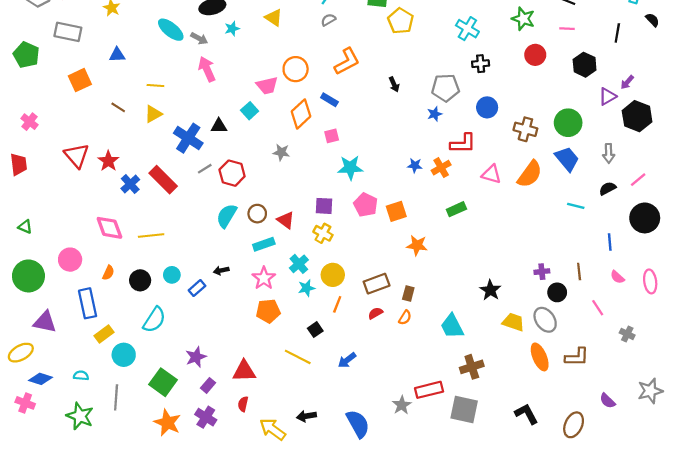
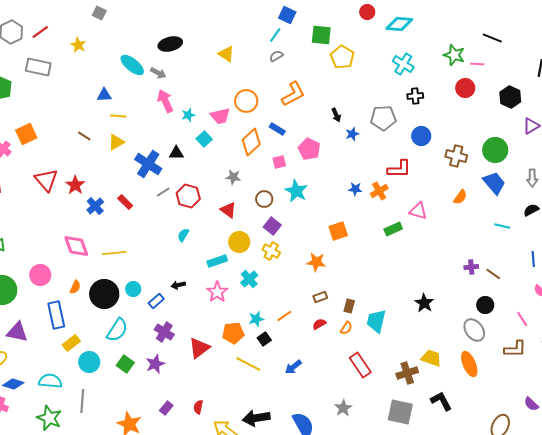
cyan star: (232, 29) -> (188, 115), moved
pink line: (567, 29) -> (477, 64), moved
blue triangle: (117, 55) -> (104, 95), moved
orange square: (80, 80) -> (26, 134), moved
blue star: (435, 114) -> (352, 134), moved
cyan star: (350, 168) -> (296, 191), turned 30
pink triangle: (491, 174) -> (418, 211), moved
orange semicircle: (530, 174) -> (460, 197), size x0.6
red rectangle: (163, 180) -> (125, 202), size x0.6
pink pentagon: (366, 205) -> (309, 149), moved
purple square: (324, 206) -> (272, 226), turned 36
brown circle: (257, 214) -> (264, 199), moved
cyan semicircle: (227, 216) -> (183, 235), size x0.6
red triangle: (286, 220) -> (228, 210), moved
orange star: (417, 245) -> (316, 262), moved
purple cross: (542, 272) -> (471, 267), moved
brown line: (579, 272) -> (493, 274), moved, turned -49
yellow circle: (333, 275) -> (239, 242), moved
black circle: (140, 280) -> (104, 294), size x1.5
brown rectangle: (377, 284) -> (320, 297), size x0.6
cyan star: (306, 288) -> (256, 319), moved
orange line: (337, 304) -> (284, 316), turned 35
orange pentagon: (268, 311) -> (233, 333), moved
yellow trapezoid: (513, 322) -> (431, 358), moved
cyan trapezoid: (452, 326) -> (376, 321), moved, turned 40
brown L-shape: (577, 357) -> (515, 349), moved
red triangle: (244, 371) -> (199, 348), moved, turned -35
cyan semicircle: (81, 376) -> (50, 381), size x1.6
green square: (163, 382) -> (125, 364), moved, size x0.7
purple rectangle: (208, 385) -> (166, 408), moved
red rectangle: (429, 390) -> (360, 365), moved, turned 70
black L-shape: (527, 414) -> (441, 401), moved
black arrow: (306, 416) -> (256, 418), size x1.5
purple cross: (206, 417) -> (164, 332), moved

